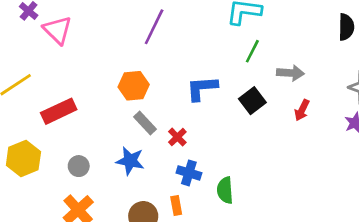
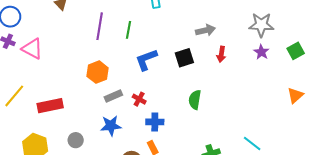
green line: (252, 51) -> (129, 30), moved
black square: (252, 101) -> (184, 58), turned 36
red rectangle: (59, 111) -> (50, 106), turned 30
gray rectangle: (145, 123) -> (113, 96), turned -54
green semicircle: (225, 190) -> (195, 100), moved, turned 30

